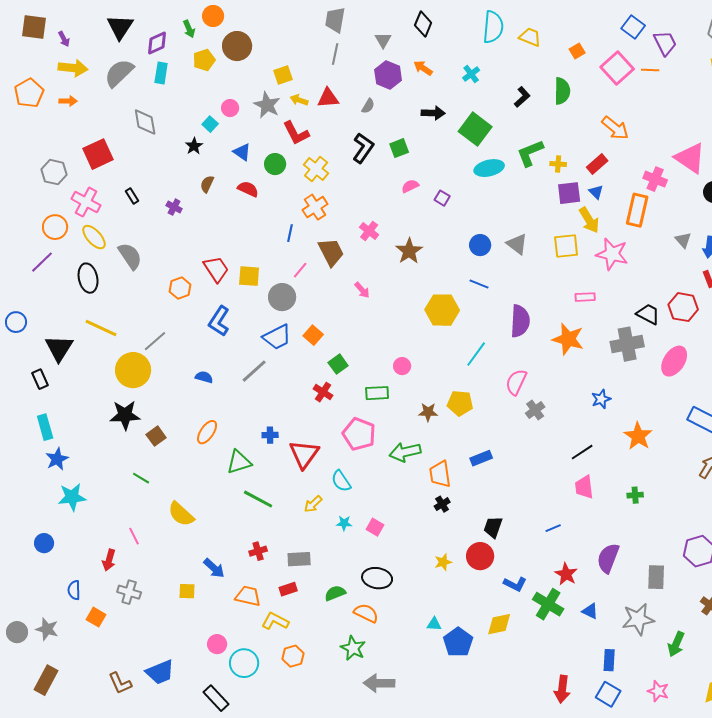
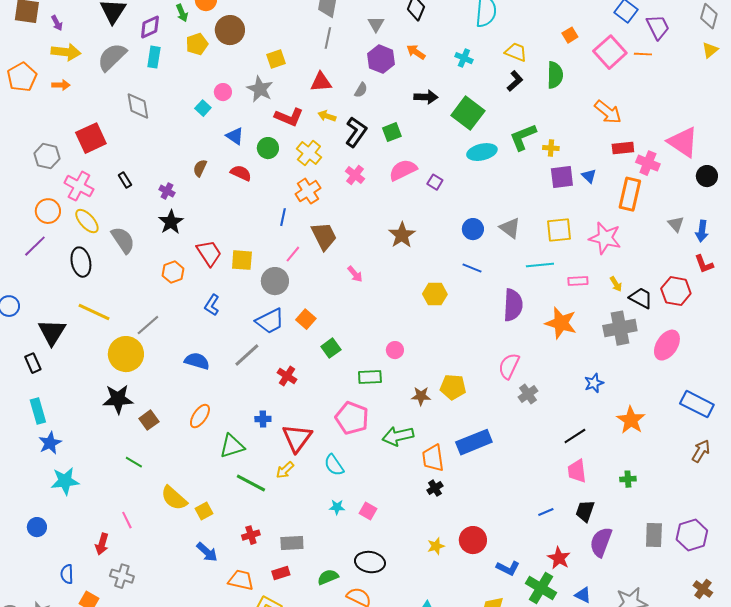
yellow trapezoid: (530, 37) -> (516, 52), moved
cyan cross: (471, 74) -> (464, 58), turned -30
yellow arrow: (299, 100) -> (327, 116), moved
red L-shape: (296, 133) -> (289, 117), turned -40
black star: (194, 146) -> (171, 222), moved, size x1.4
red rectangle: (597, 164) -> (623, 148), moved, turned 35
pink semicircle: (410, 186) -> (403, 170), size x1.6
yellow arrow: (589, 220) -> (616, 284), moved, size x0.6
pink cross: (369, 231) -> (355, 175), moved
yellow hexagon: (442, 310) -> (435, 294), size x0.7
blue L-shape: (219, 321) -> (212, 305), size x0.7
cyan line: (476, 354) -> (540, 265), moved, turned 48
blue semicircle: (204, 377) -> (197, 361), size x1.4
red cross: (323, 392) -> (287, 376), moved
blue rectangle: (481, 458) -> (474, 442), size x1.6
yellow arrow: (313, 504) -> (285, 470), moved
black trapezoid: (493, 527) -> (585, 511), moved
gray rectangle: (656, 577) -> (654, 535), moved
yellow square: (187, 591) -> (204, 511), moved, turned -30

